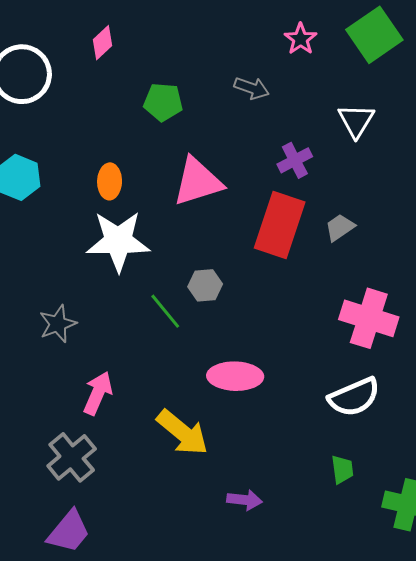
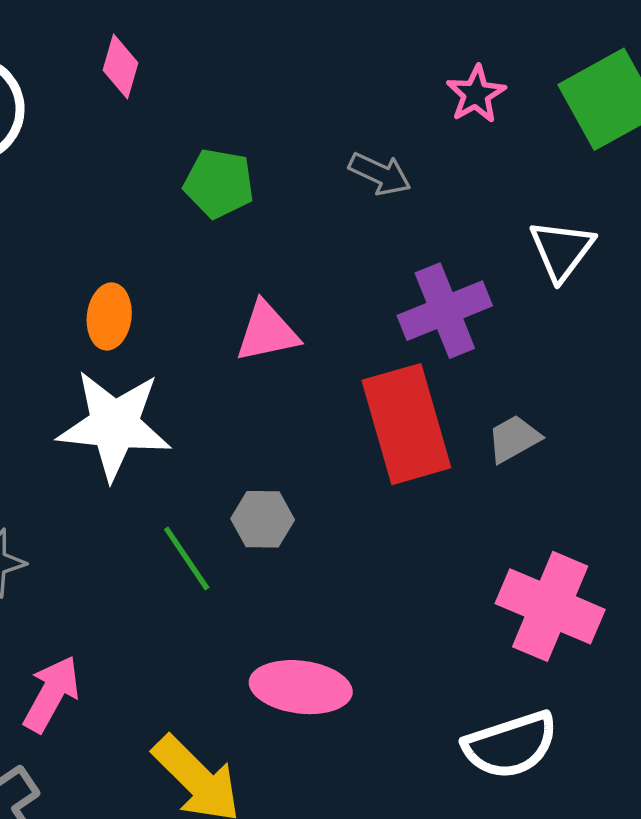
pink diamond: (102, 43) -> (120, 66), turned -36
purple cross: (295, 160) -> (445, 311), size x1.4
pink triangle: (198, 182) -> (267, 332), size x0.7
red rectangle: (280, 225) -> (406, 424), turned -40

